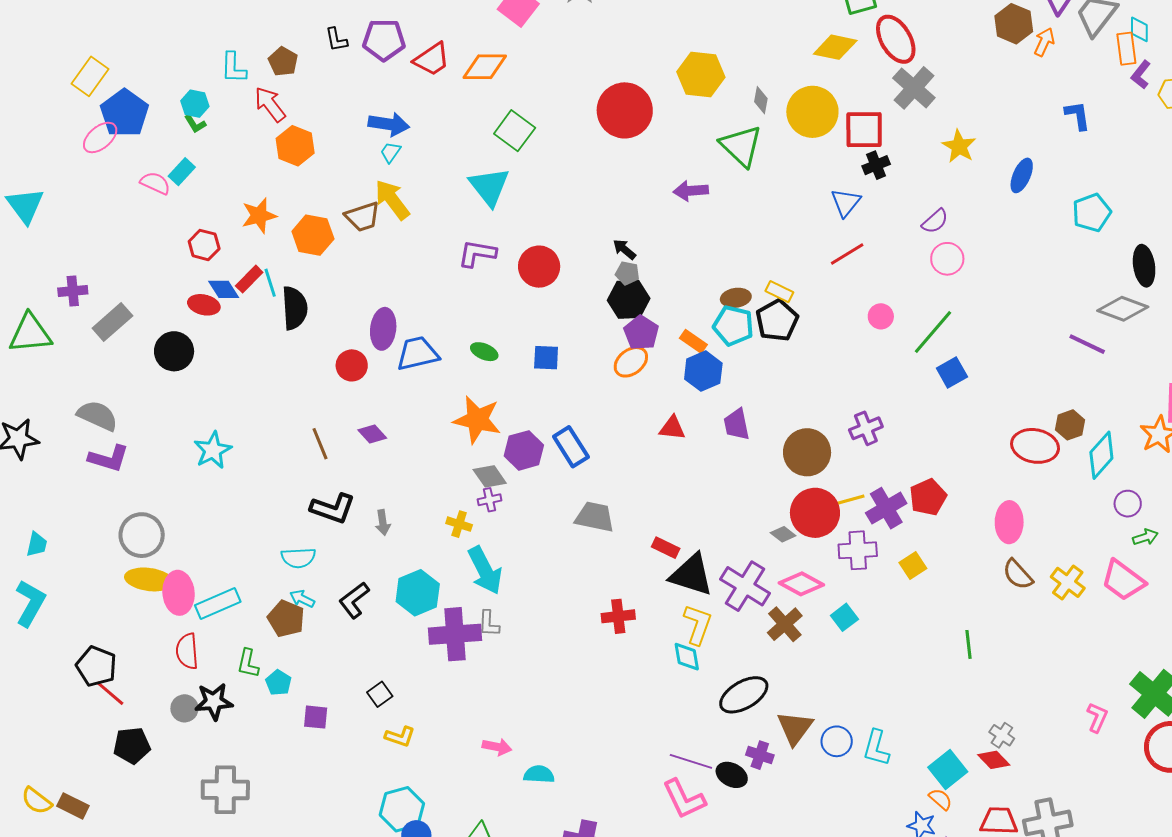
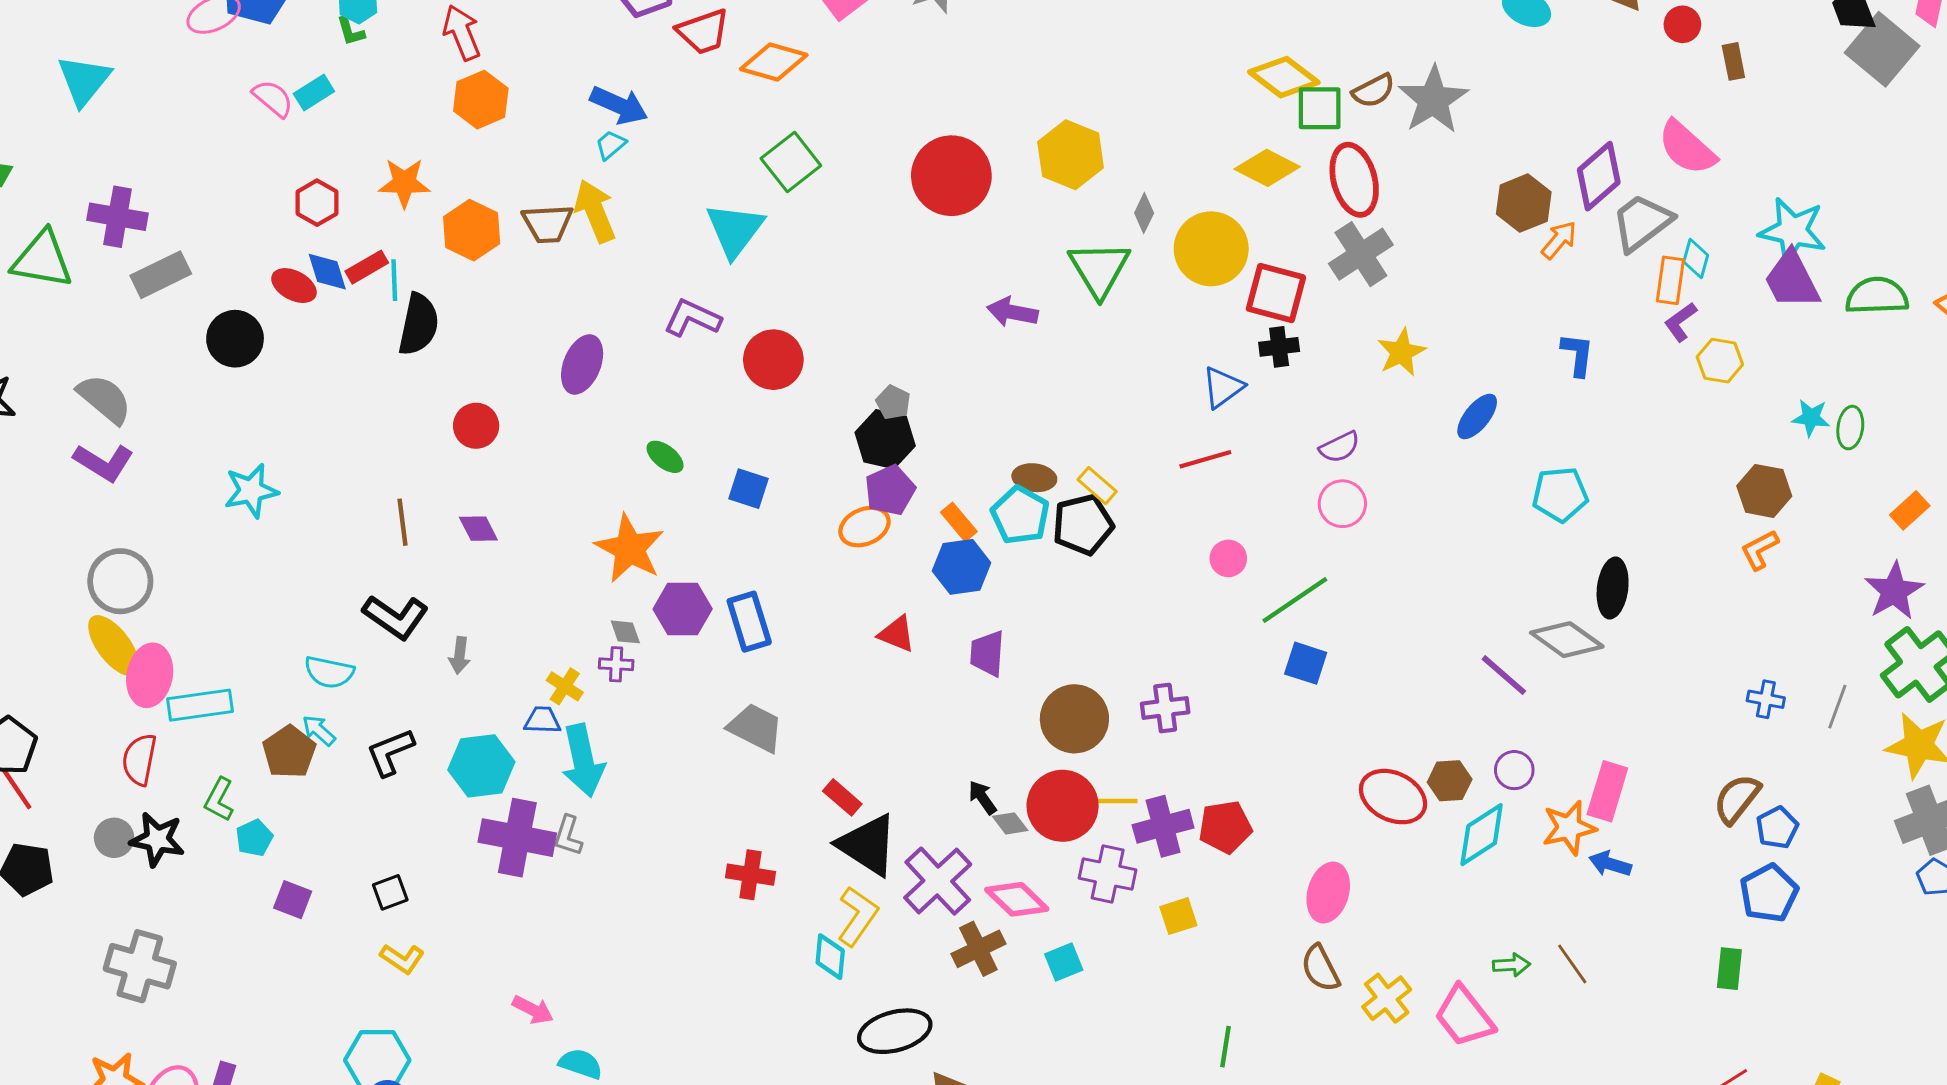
black arrow: (624, 249) -> (982, 797), moved
purple cross: (73, 291) -> (118, 217), size x1.4
purple ellipse: (383, 329) -> (582, 364), moved
blue trapezoid: (418, 354) -> (542, 720), moved, size x0.6
blue square: (952, 373) -> (1306, 663), turned 32
gray diamond: (490, 476) -> (625, 632), size x0.7
purple circle: (1128, 504) -> (1514, 770), moved
yellow ellipse: (149, 579) -> (114, 646), turned 30

